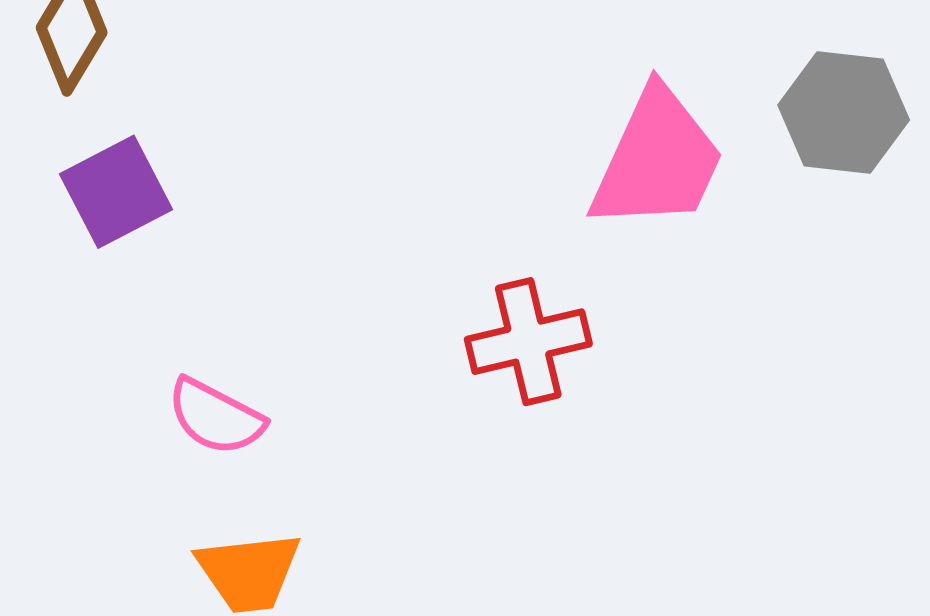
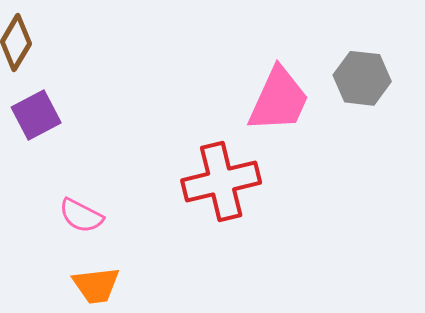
red cross: (528, 342) -> (221, 182), size x1.4

